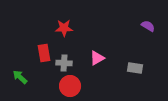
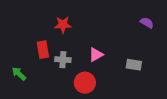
red circle: (70, 86) -> (85, 83), moved

